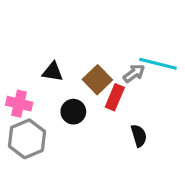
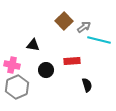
gray arrow: (134, 73) -> (84, 27), moved
brown square: (97, 80) -> (64, 21), moved
red rectangle: (115, 97) -> (72, 61), turned 63

